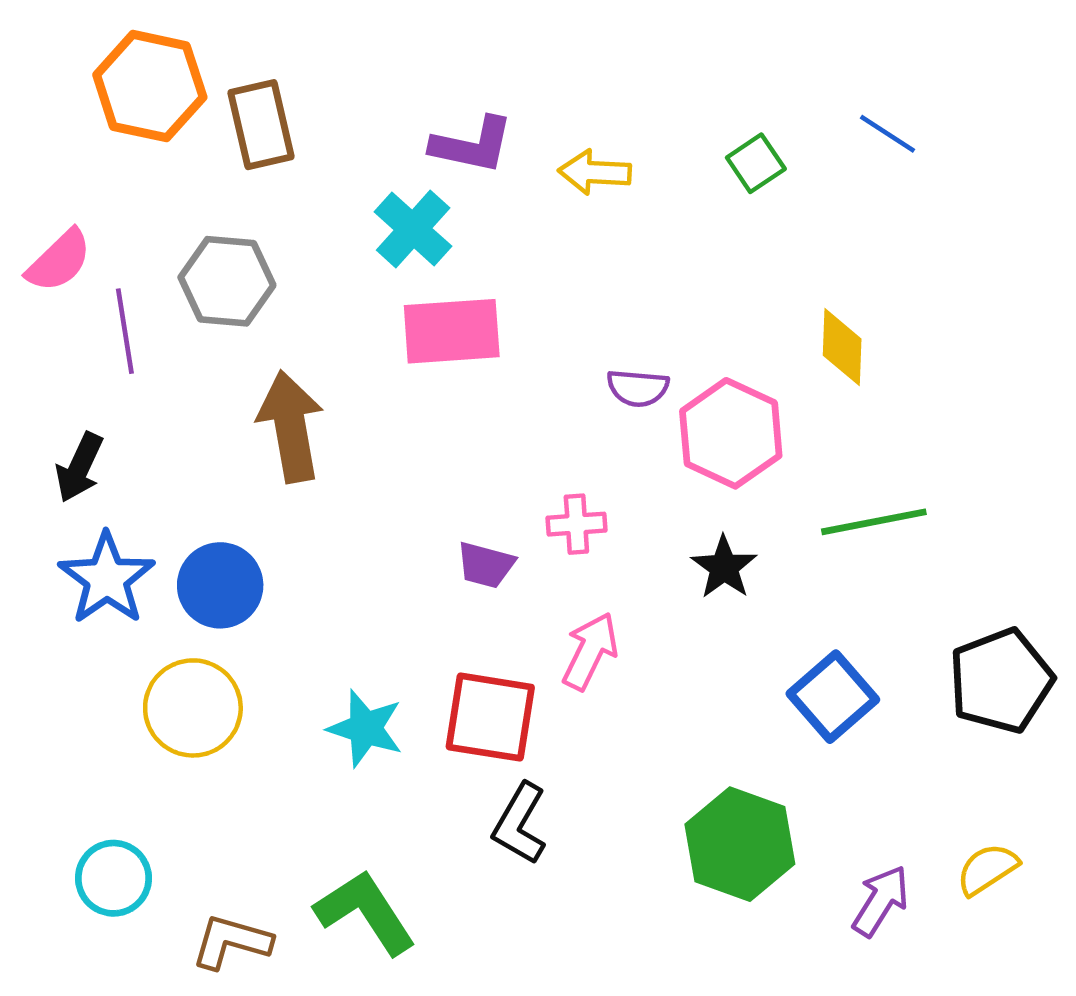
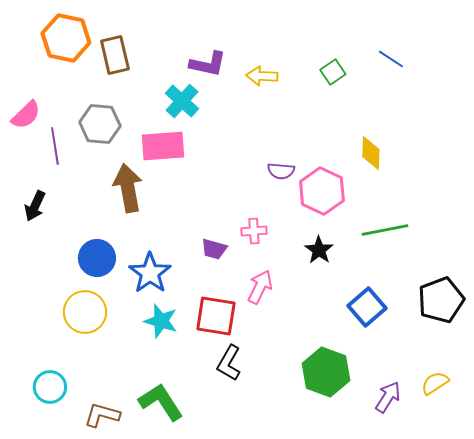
pink rectangle: (452, 331) -> (163, 146), moved
blue star: (107, 579) -> (150, 273), moved

